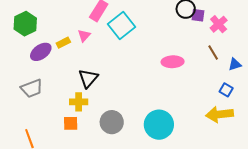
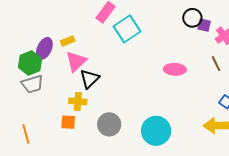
green hexagon: (25, 24) -> (30, 63), moved
pink triangle: (84, 36) -> (76, 61), moved, size x1.6
purple ellipse: (41, 52) -> (44, 48), turned -35

